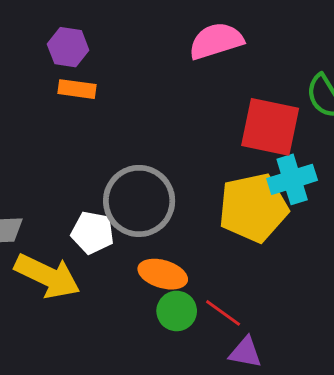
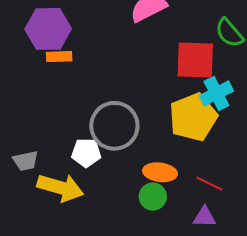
purple hexagon: (68, 47) -> (48, 29), size x1.6
orange ellipse: (163, 274) -> (160, 172), moved
red line: (223, 313) -> (209, 184), moved

